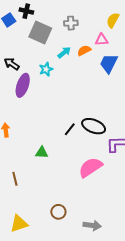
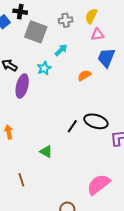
yellow semicircle: (113, 20) -> (91, 16), moved
orange semicircle: (84, 50) -> (84, 75), moved
green triangle: (42, 153) -> (46, 152), turned 32
pink semicircle: (90, 167) -> (99, 185), moved

